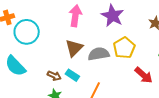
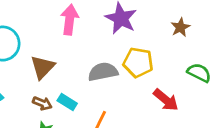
brown triangle: (74, 48) -> (43, 67), moved
yellow pentagon: (124, 48) -> (138, 62), turned -30

